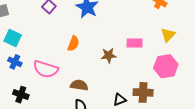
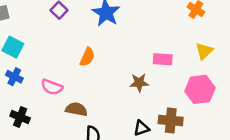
brown star: (109, 55) -> (139, 83), moved
pink semicircle: (46, 69) -> (52, 87), size x0.7
brown semicircle: (79, 85) -> (76, 109), moved

